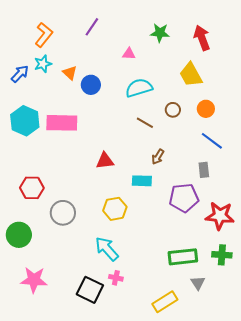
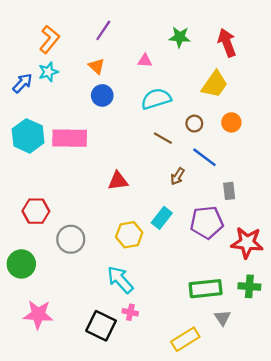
orange triangle: (70, 73) -> (97, 66), moved
yellow trapezoid: (191, 75) -> (215, 84), turned -116
blue line: (212, 141) -> (204, 157), moved
cyan rectangle: (142, 181) -> (162, 218), moved, turned -54

